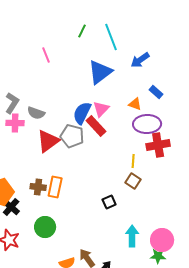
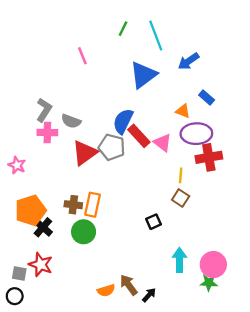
pink triangle: (101, 109) -> (163, 143), moved, turned -36
green circle: (45, 227) -> (84, 232), moved

